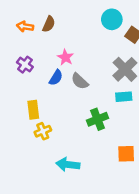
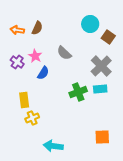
pink star: (65, 57) -> (35, 56), moved
gray semicircle: (80, 81) -> (64, 53), moved
green cross: (98, 119) -> (78, 92), moved

